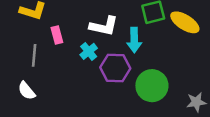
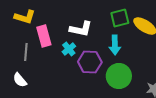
pink rectangle: (57, 35) -> (44, 36), size x1.5
cyan arrow: (134, 40) -> (115, 45), moved

